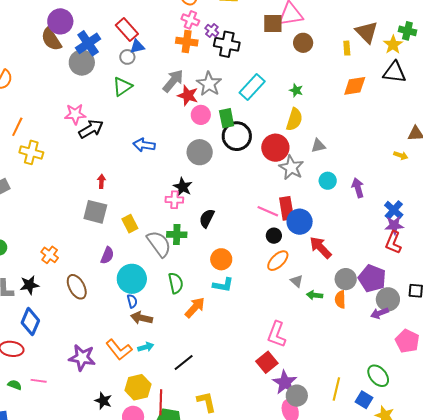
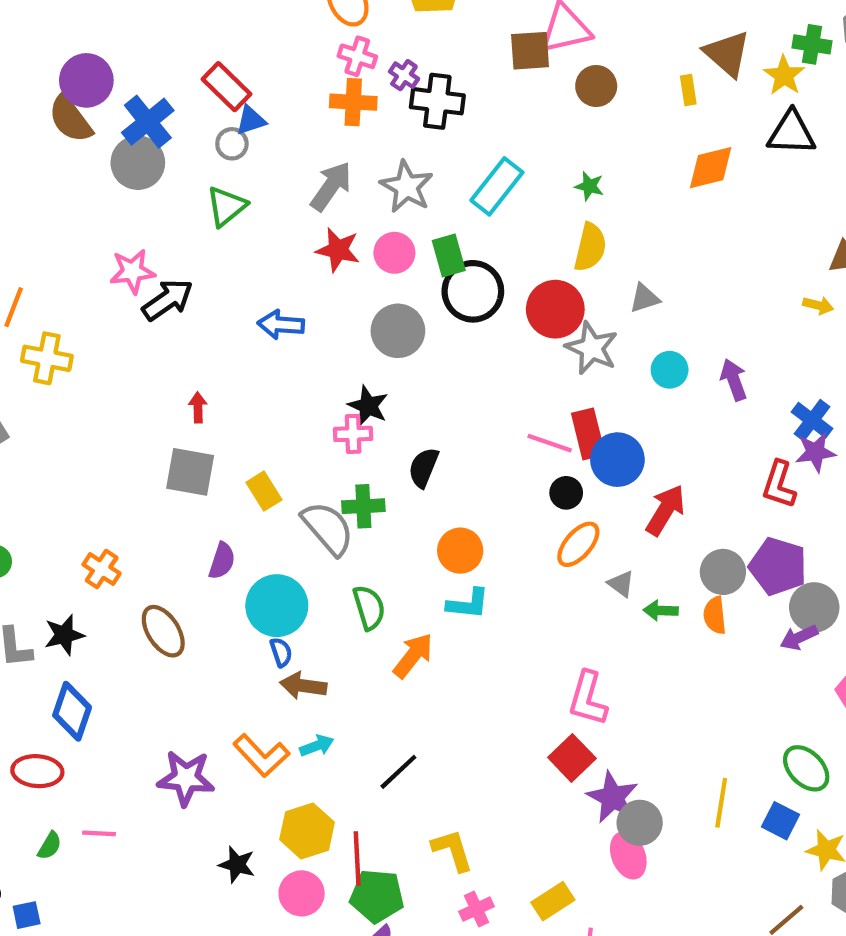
red star: (188, 95) -> (338, 250), moved
red L-shape: (393, 242) -> (779, 485), moved
red arrow: (321, 247) -> (665, 510), turned 80
green semicircle: (15, 385) -> (50, 846), turned 104

